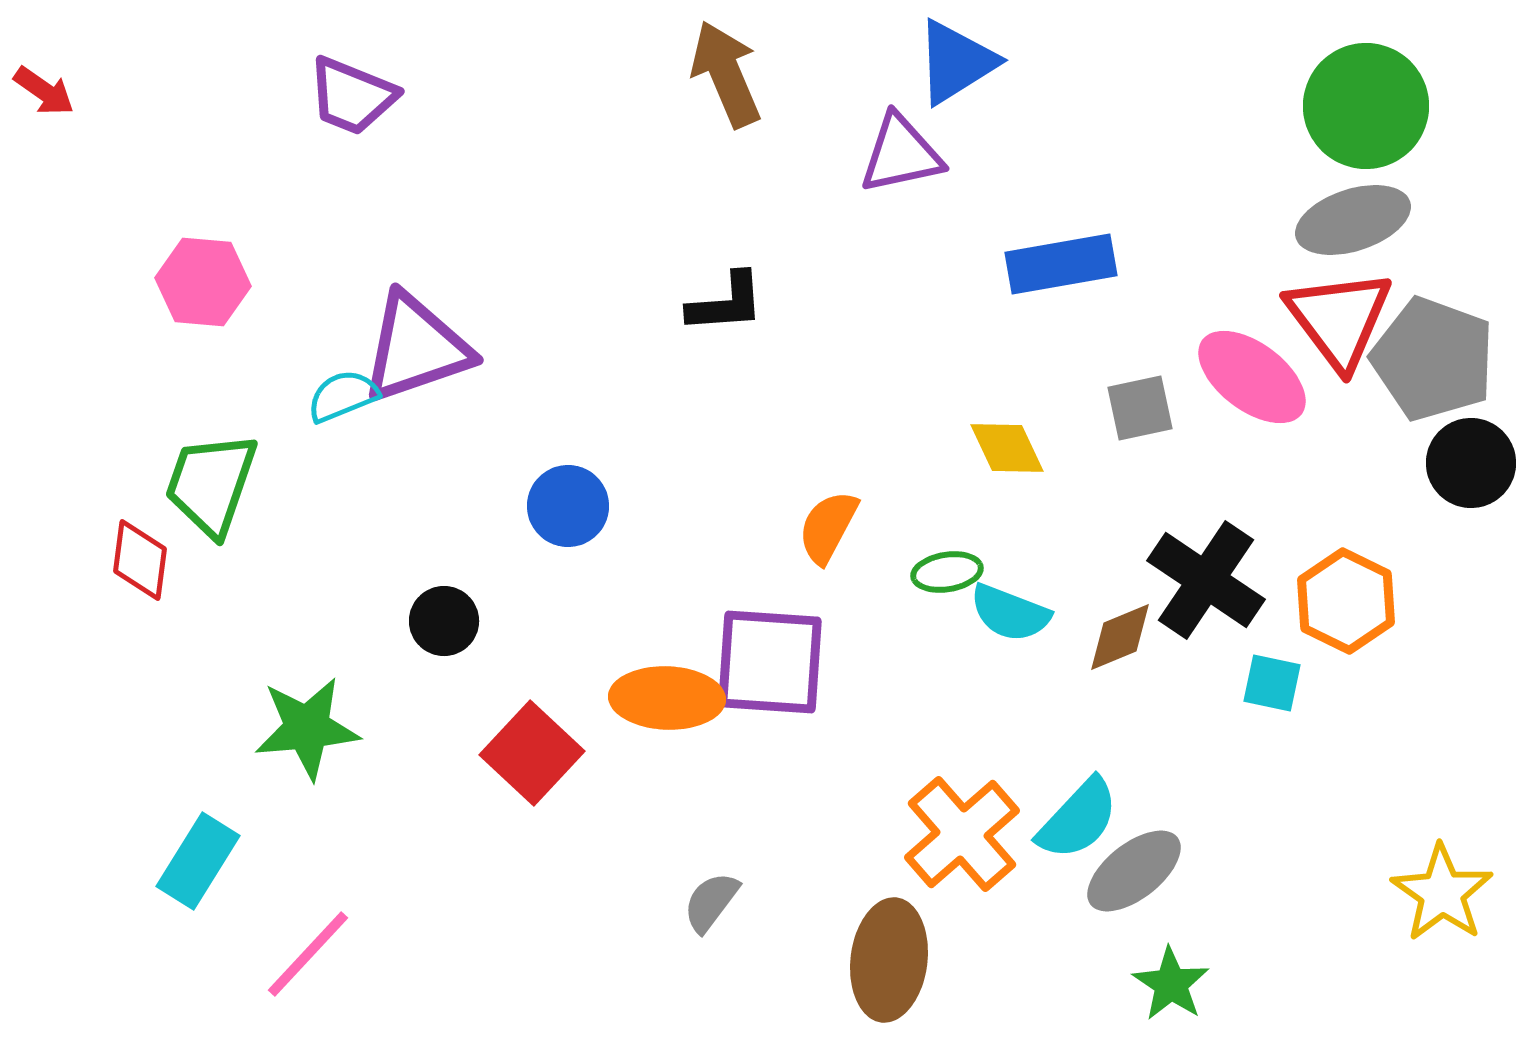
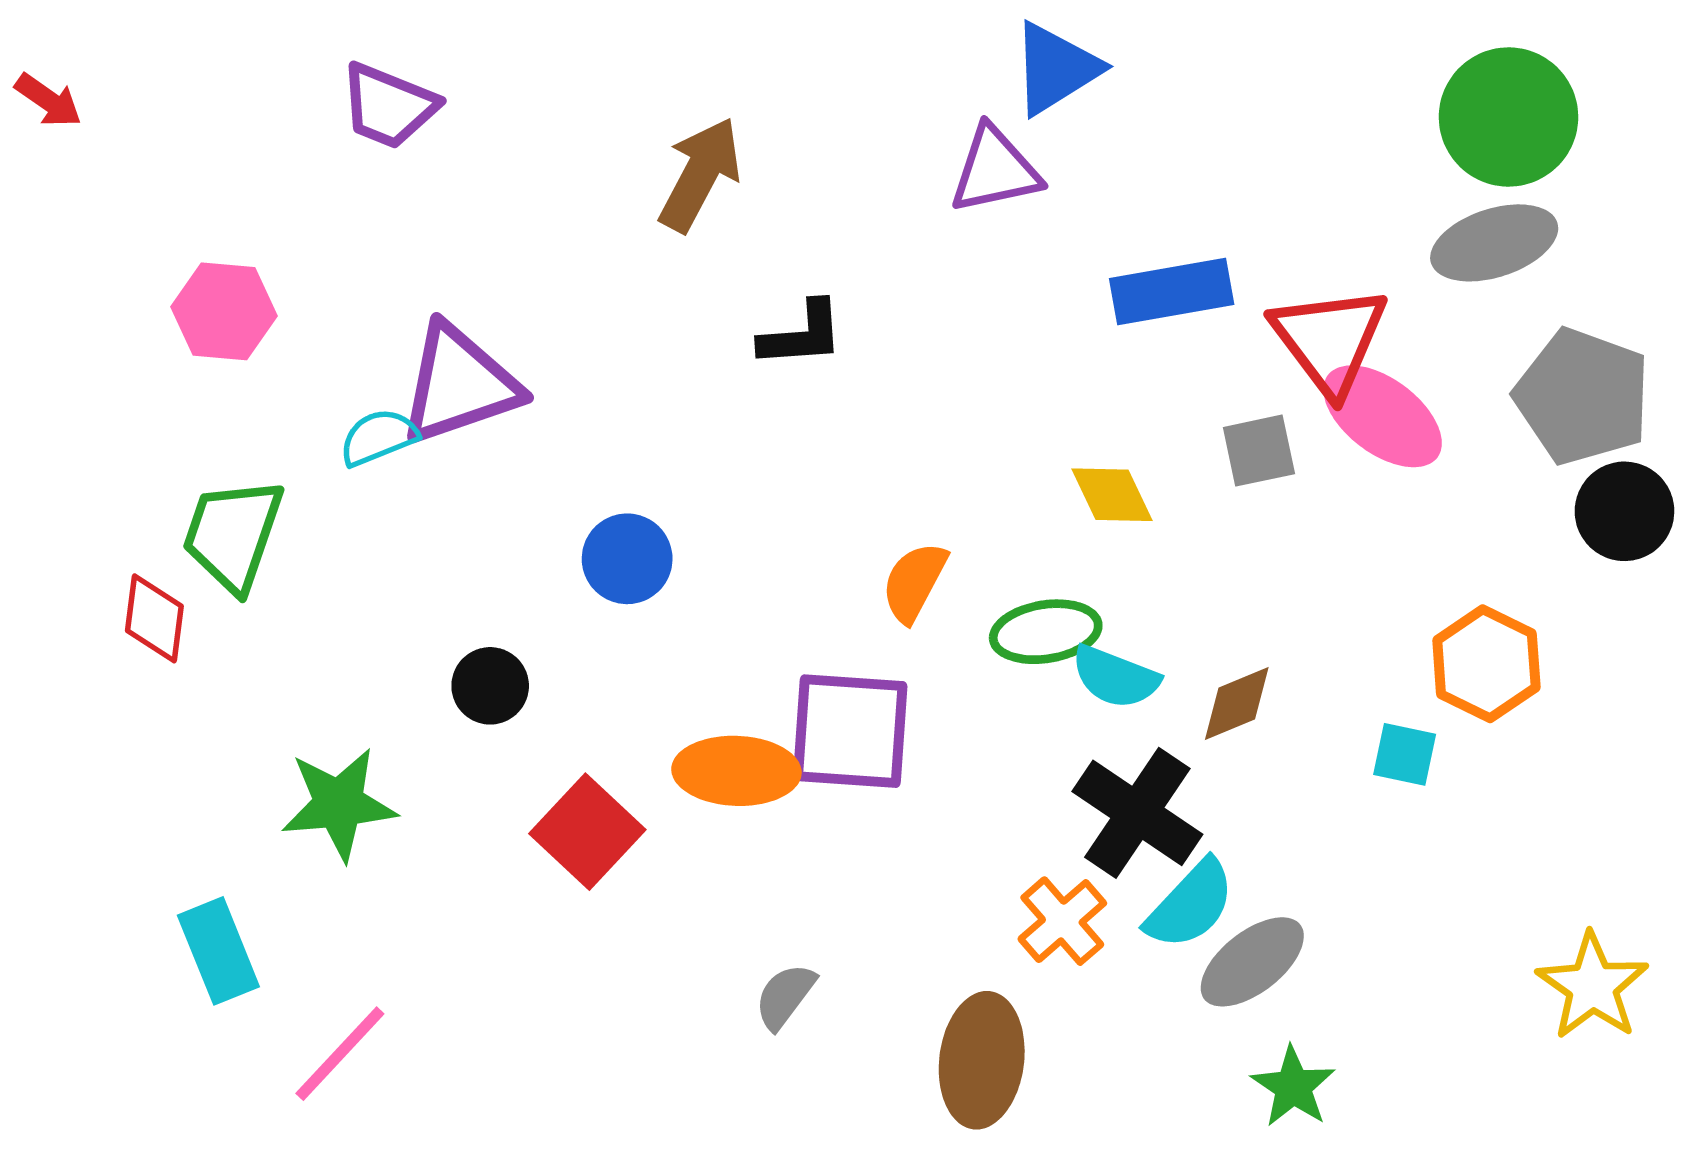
brown arrow: (726, 74) -> (700, 174), moved, turned 51
red triangle: (1339, 319) -> (1330, 340), moved
green ellipse: (947, 572) -> (1046, 632), size x1.4
black cross: (1206, 580) -> (1137, 813), moved
orange cross: (962, 834) -> (1062, 921), size x0.7
cyan rectangle: (198, 861) -> (218, 951), turned -54

